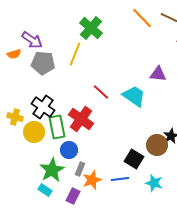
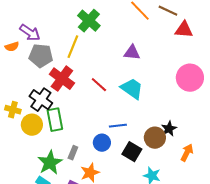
purple triangle: (158, 74) -> (132, 53), moved
red cross: (81, 119) -> (62, 79), moved
blue circle: (69, 150) -> (102, 143), moved
gray rectangle: (80, 169) -> (73, 153), moved
blue line: (120, 179) -> (118, 126), moved

